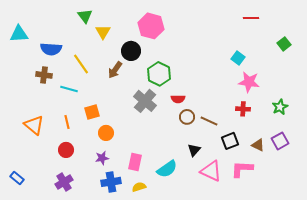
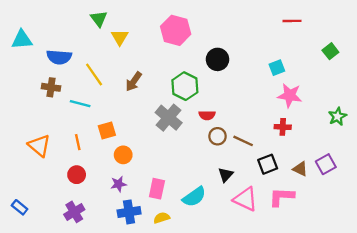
black circle: (131, 51) -> (218, 59), moved
cyan square: (238, 58) -> (277, 68), turned 32
green star: (280, 107) -> (337, 116), moved

